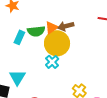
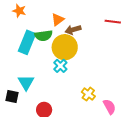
orange triangle: (52, 28) -> (58, 20), moved
cyan rectangle: (19, 37) -> (27, 42), size x1.6

